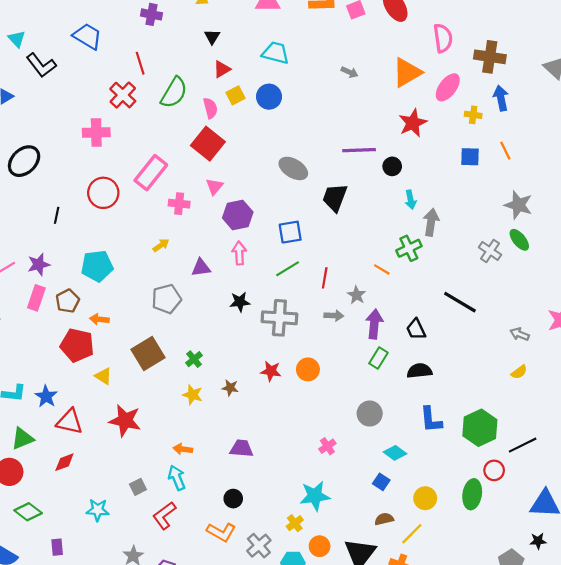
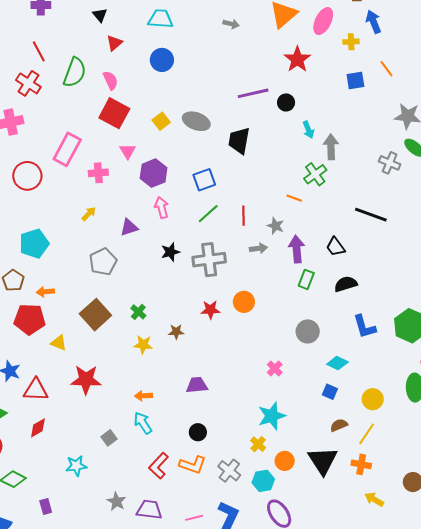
yellow square: (236, 95) -> (161, 121), moved
red L-shape: (164, 516) -> (159, 466), moved

